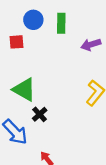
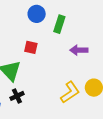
red square: (16, 42) -> (31, 47), moved

